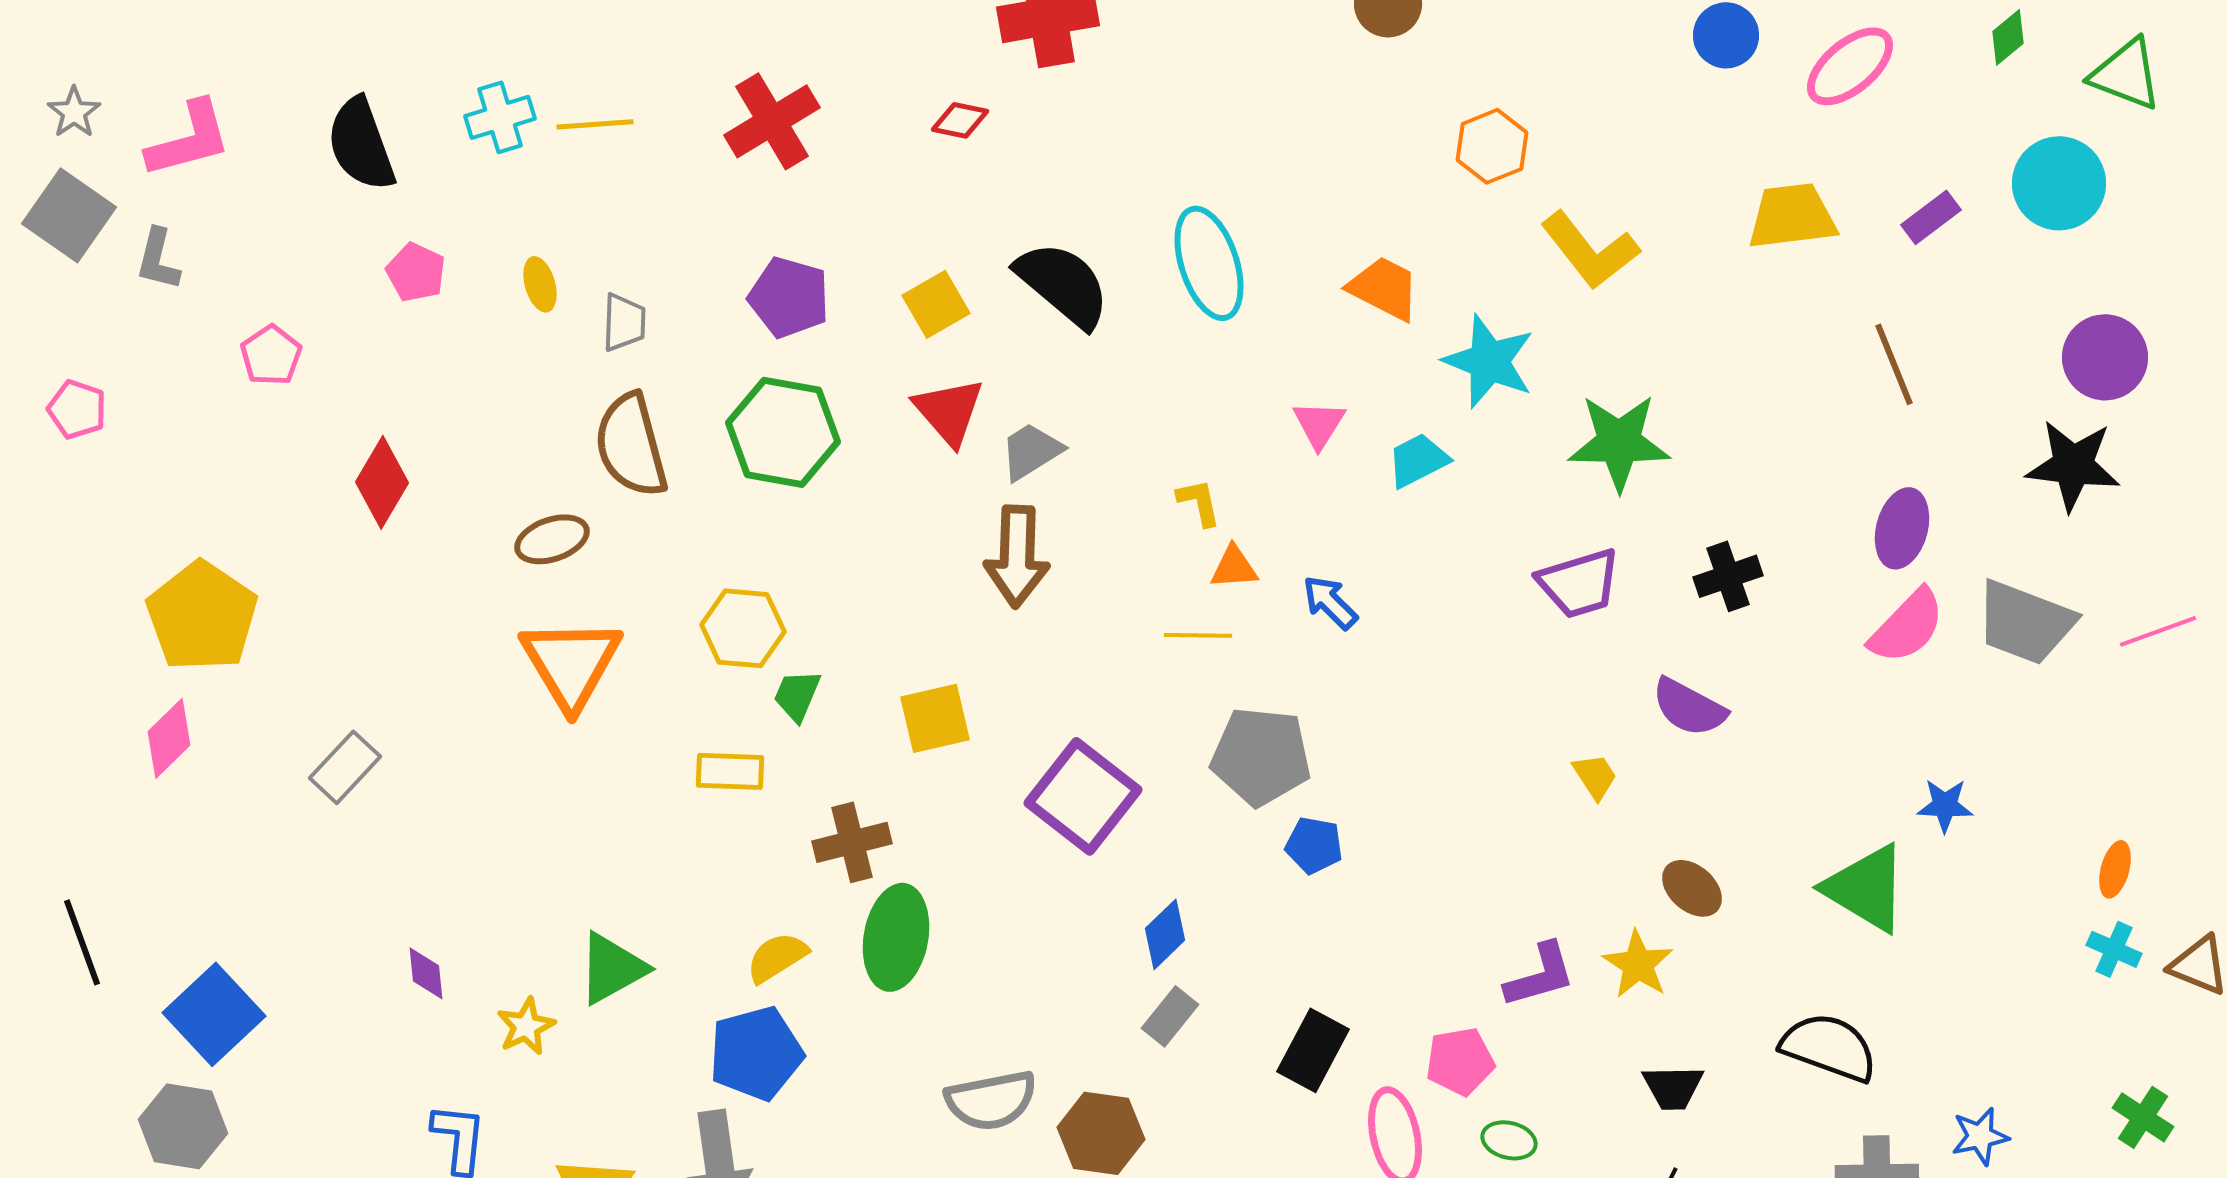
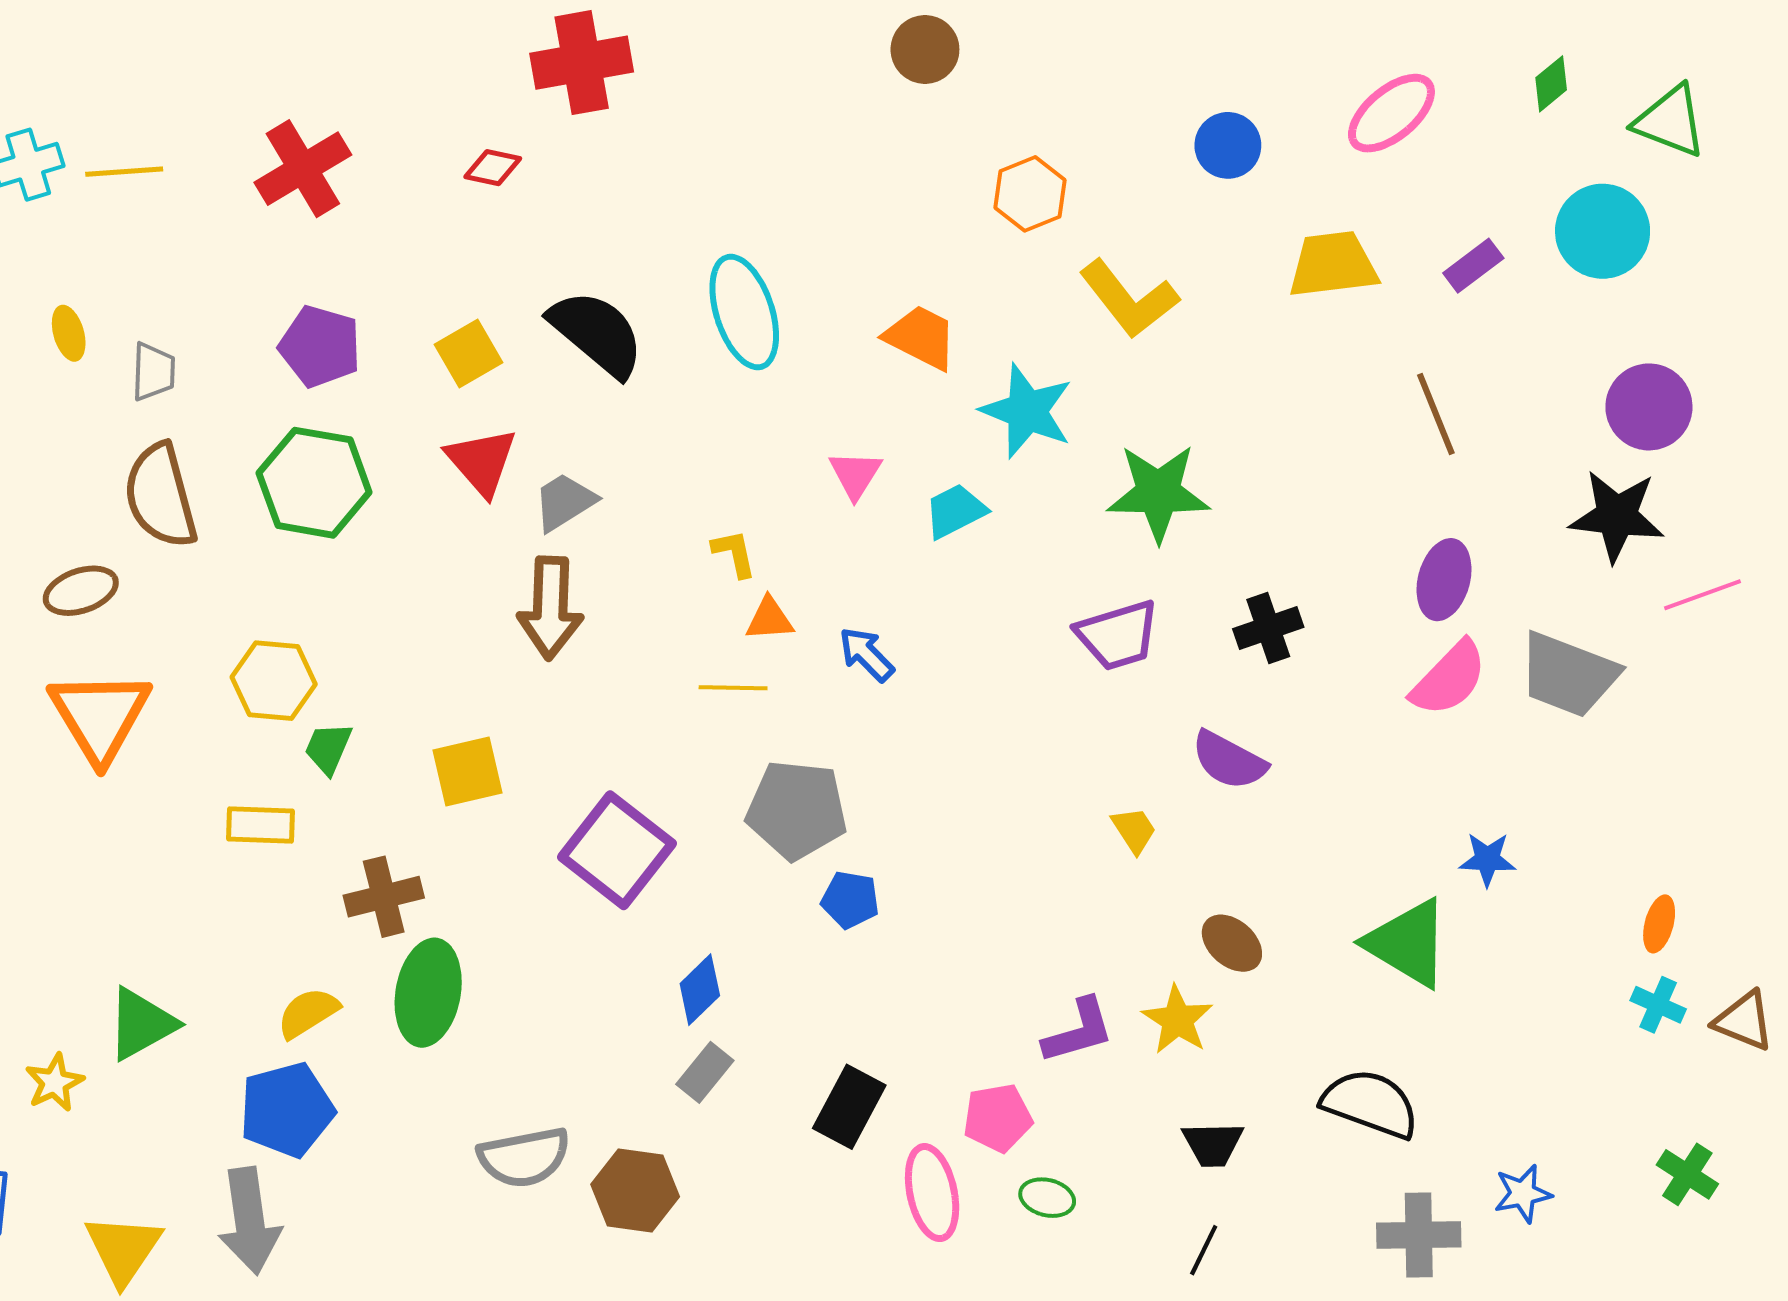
blue circle: (1726, 35) -> (1228, 145), moved
pink line: (2158, 631) -> (1703, 595), moved

